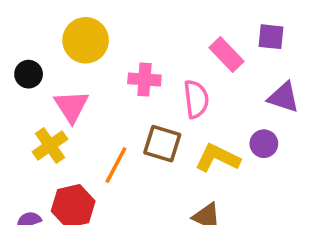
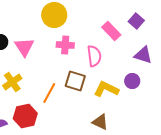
purple square: (271, 37) -> (136, 21), turned 35
yellow circle: (86, 40) -> (54, 15), moved
pink triangle: (71, 106) -> (24, 47), moved

